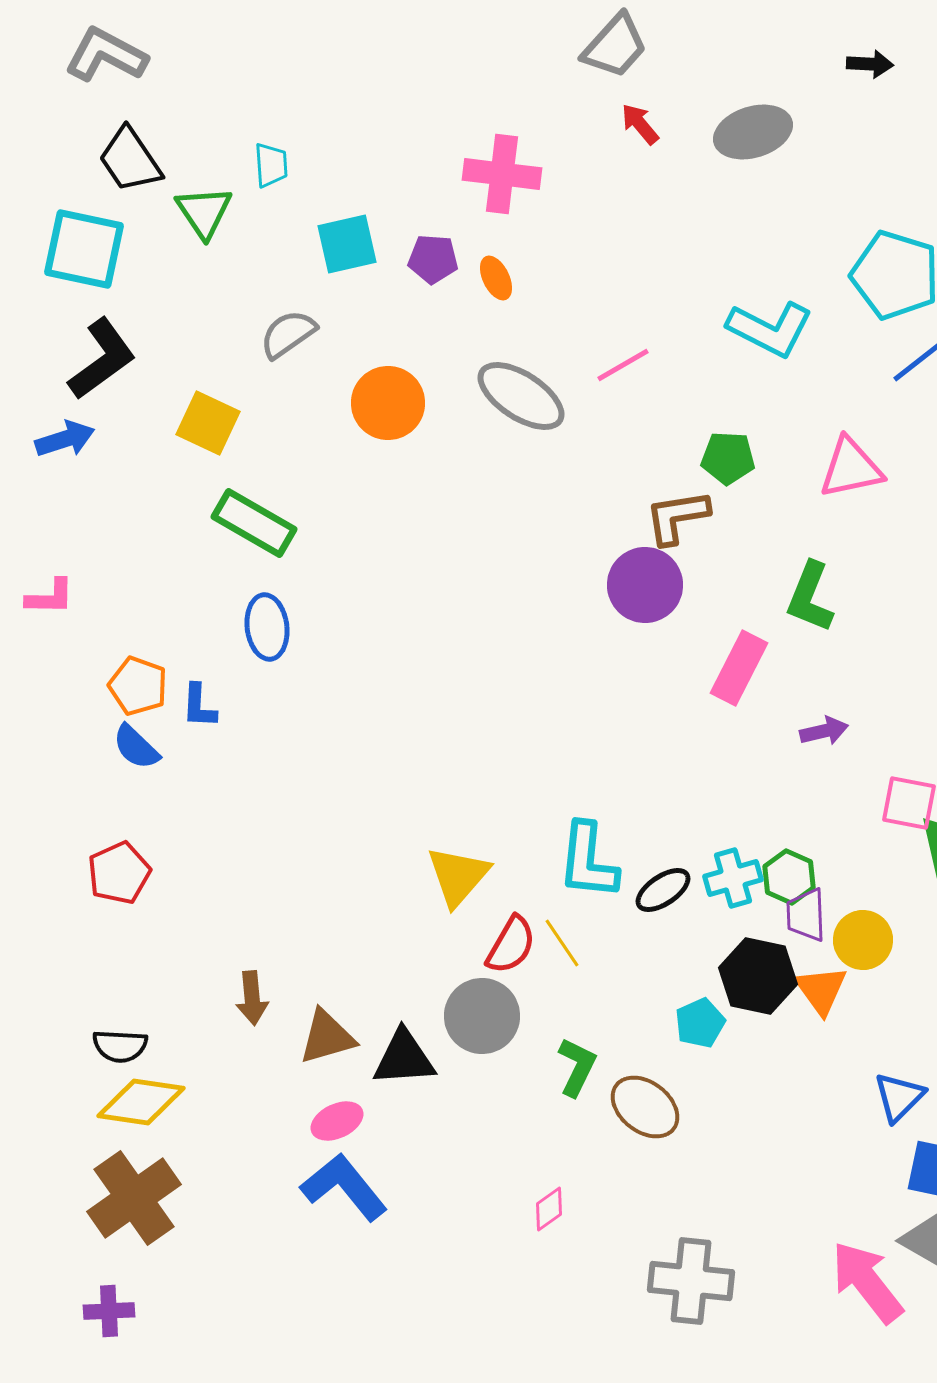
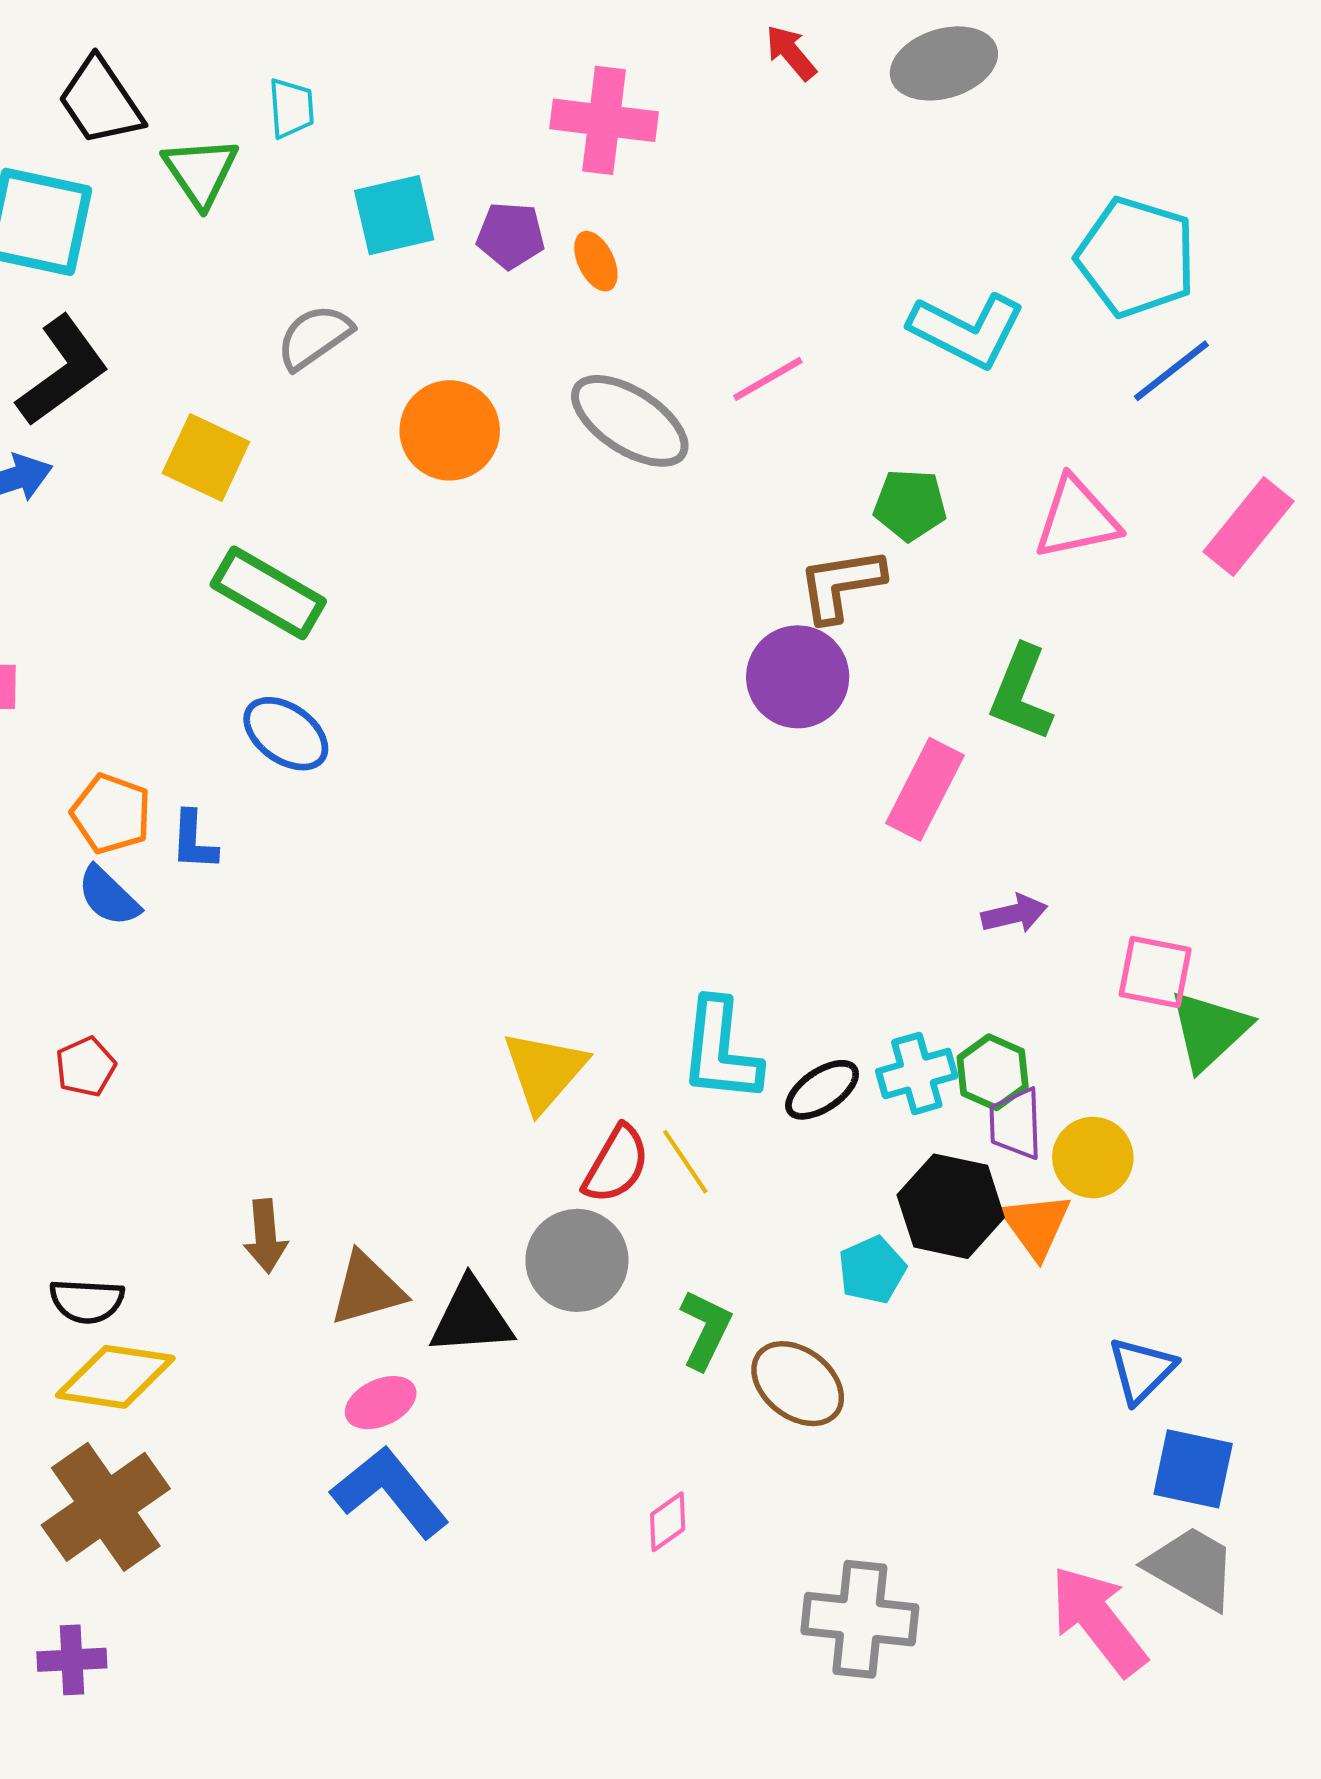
blue ellipse: (267, 627) -> (286, 734), turned -48
purple arrow: (824, 731) -> (1014, 914), moved
red pentagon: (119, 873) -> (85, 1067), size x0.7

